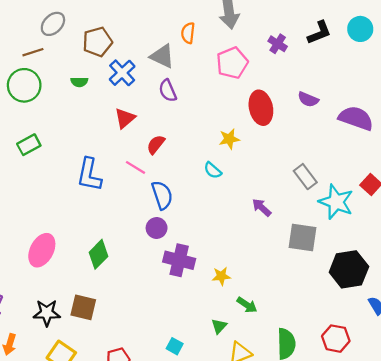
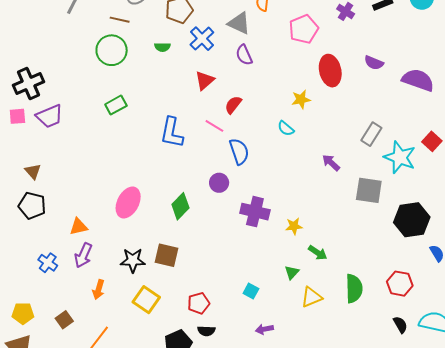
brown line: (33, 52) -> (120, 20), turned 30
gray rectangle: (305, 177) -> (371, 134), turned 70
purple circle: (157, 228) -> (219, 183), moved

